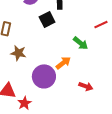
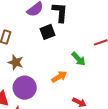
purple circle: (44, 76) -> (25, 88), moved

